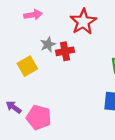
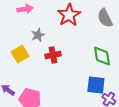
red cross: (65, 51) -> (53, 55), moved

